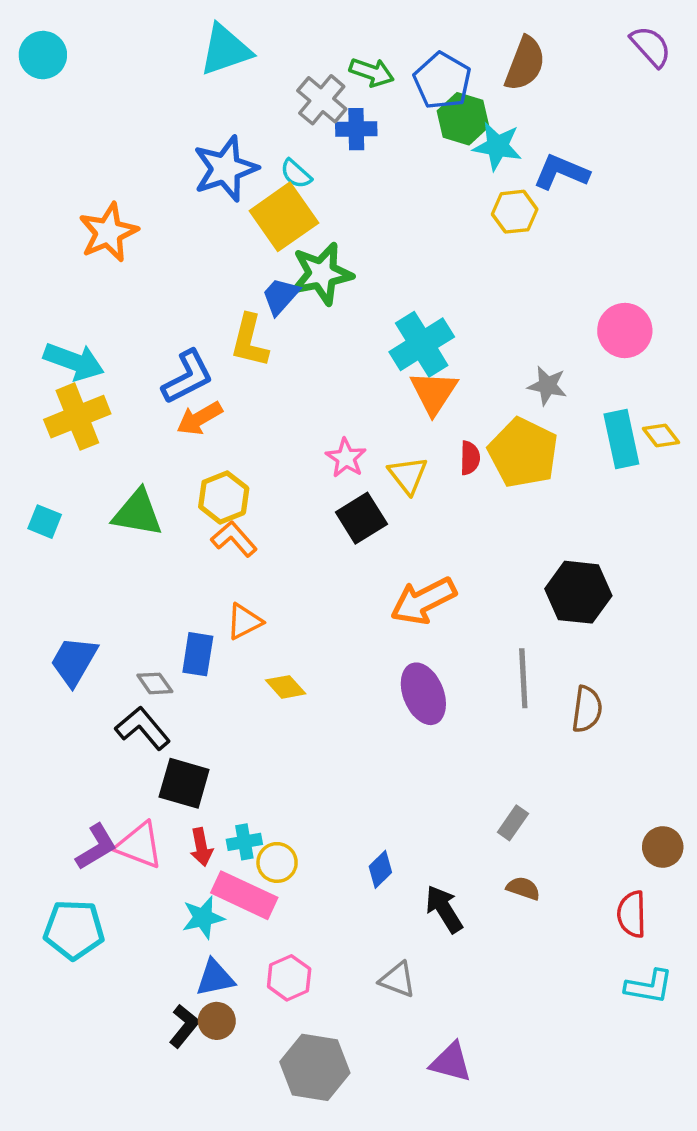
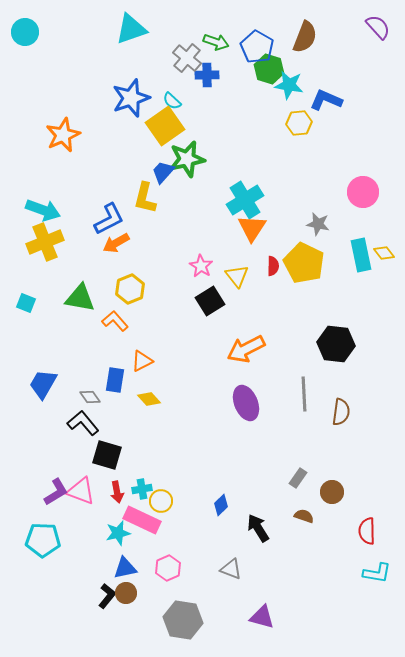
orange L-shape: (234, 539) -> (115, 321), moved
yellow diamond: (286, 687) -> (149, 399), moved
brown circle: (663, 847) -> (332, 492), moved

